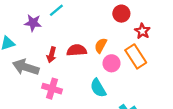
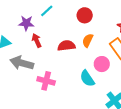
red circle: (121, 14) -> (85, 15), moved
red arrow: (52, 55) -> (37, 41), moved, turned 144
pink circle: (112, 63) -> (102, 64), moved

